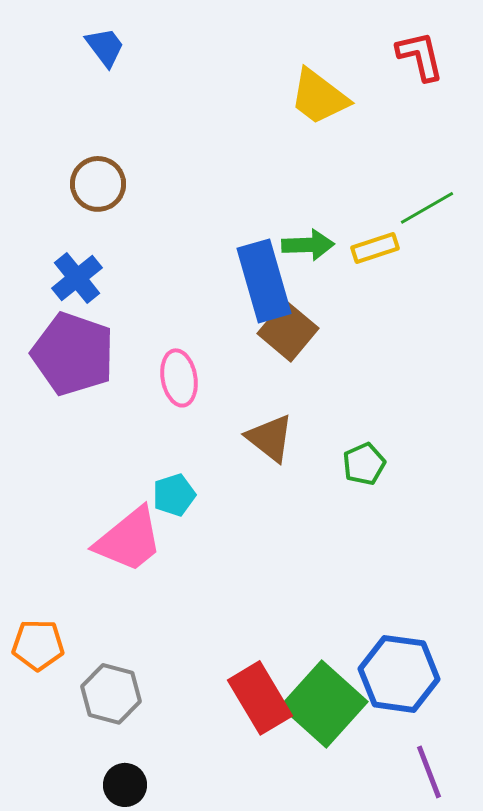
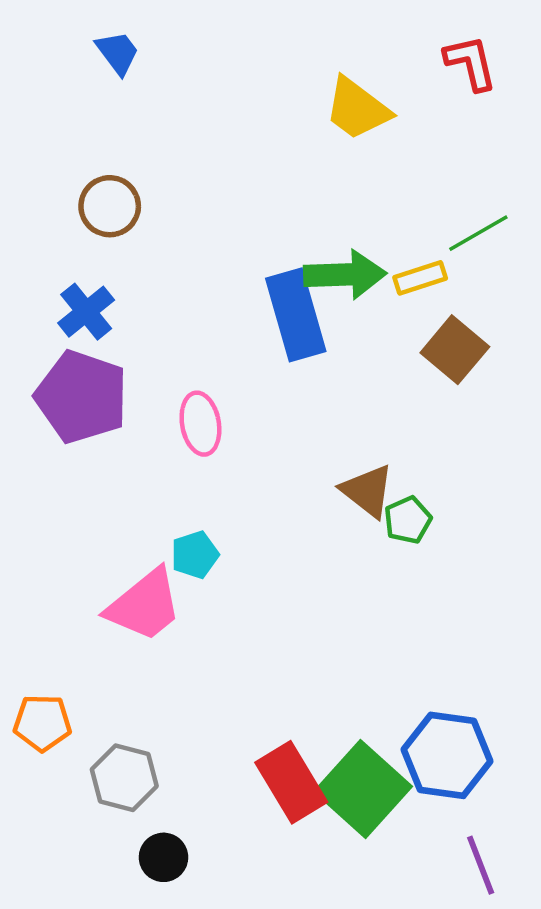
green arrow: (308, 245) -> (345, 275), size x1.4
brown square: (288, 331) -> (455, 350), moved
brown triangle: (270, 438) -> (367, 491), moved
black circle: (125, 785) -> (163, 857), moved

